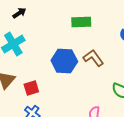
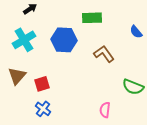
blue hexagon: (64, 61) -> (64, 40), moved

